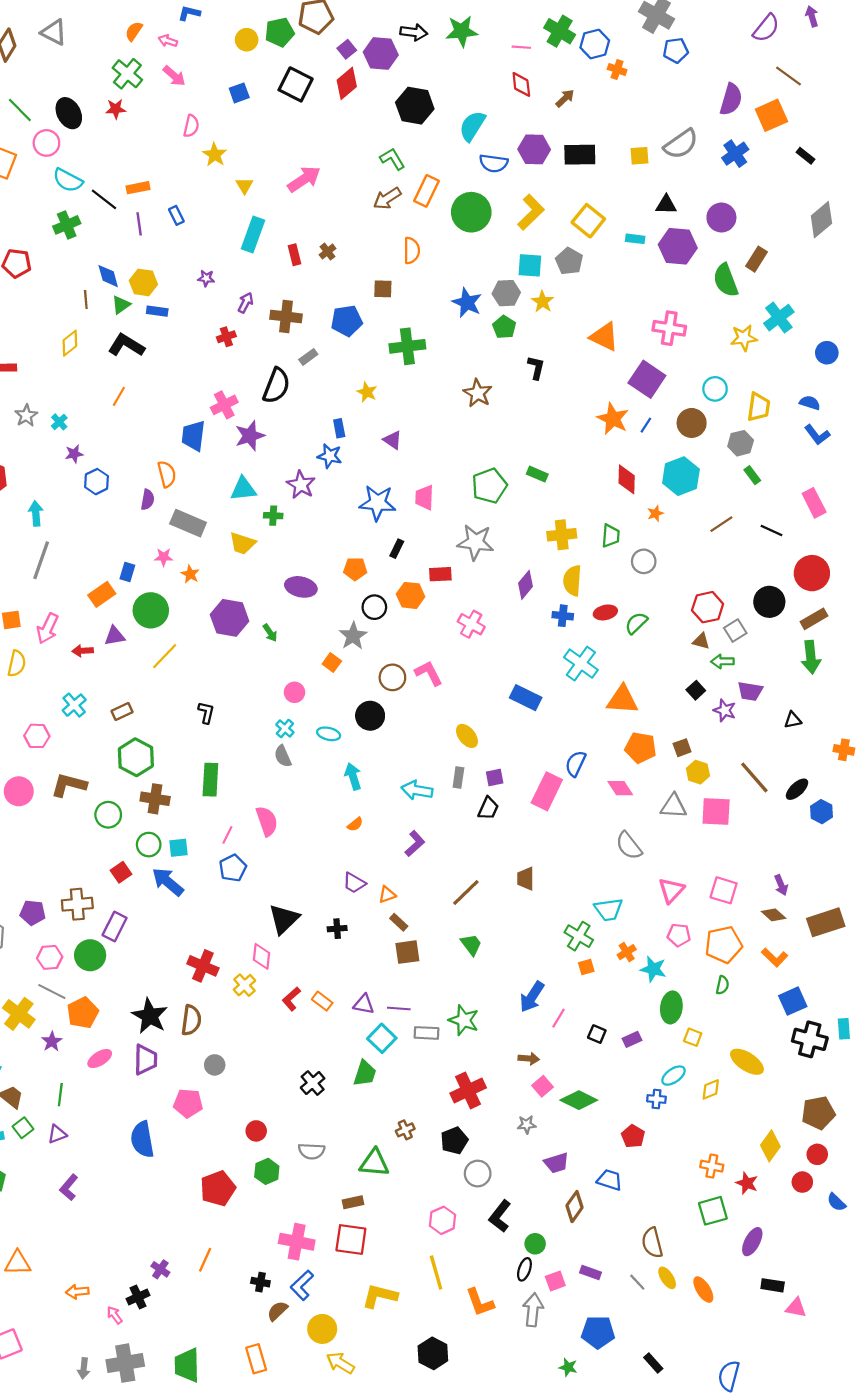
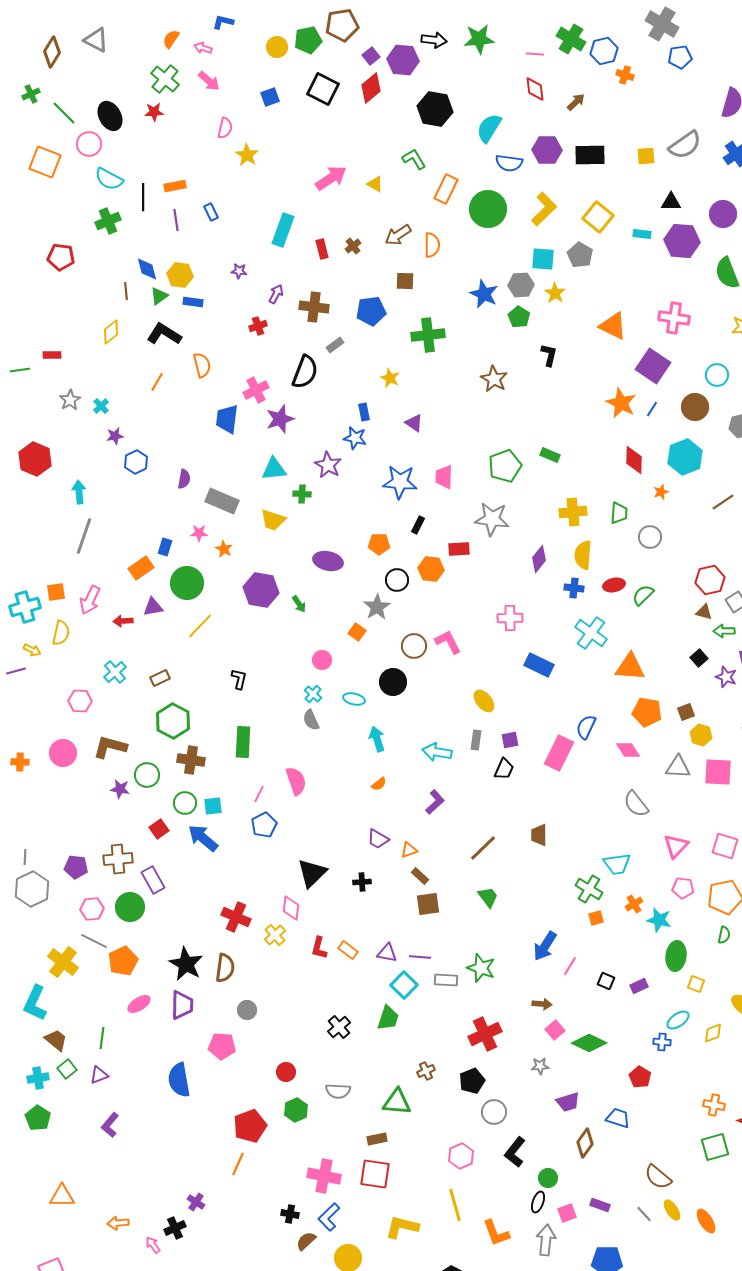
yellow triangle: (244, 186) -> (375, 184), moved, turned -30
brown arrow: (387, 198) -> (398, 235), moved
black line: (104, 199) -> (143, 197), turned 52
orange semicircle: (167, 474) -> (202, 365), moved
pink cross: (471, 624) -> (510, 618), moved, turned -30
purple rectangle: (115, 927) -> (153, 880), turned -56
red L-shape: (291, 999) -> (319, 948), turned -35
purple star: (52, 1042) -> (120, 789), moved, turned -30
brown semicircle: (652, 1243) -> (658, 1177), turned -36
orange line: (205, 1260) -> (238, 1164), moved

